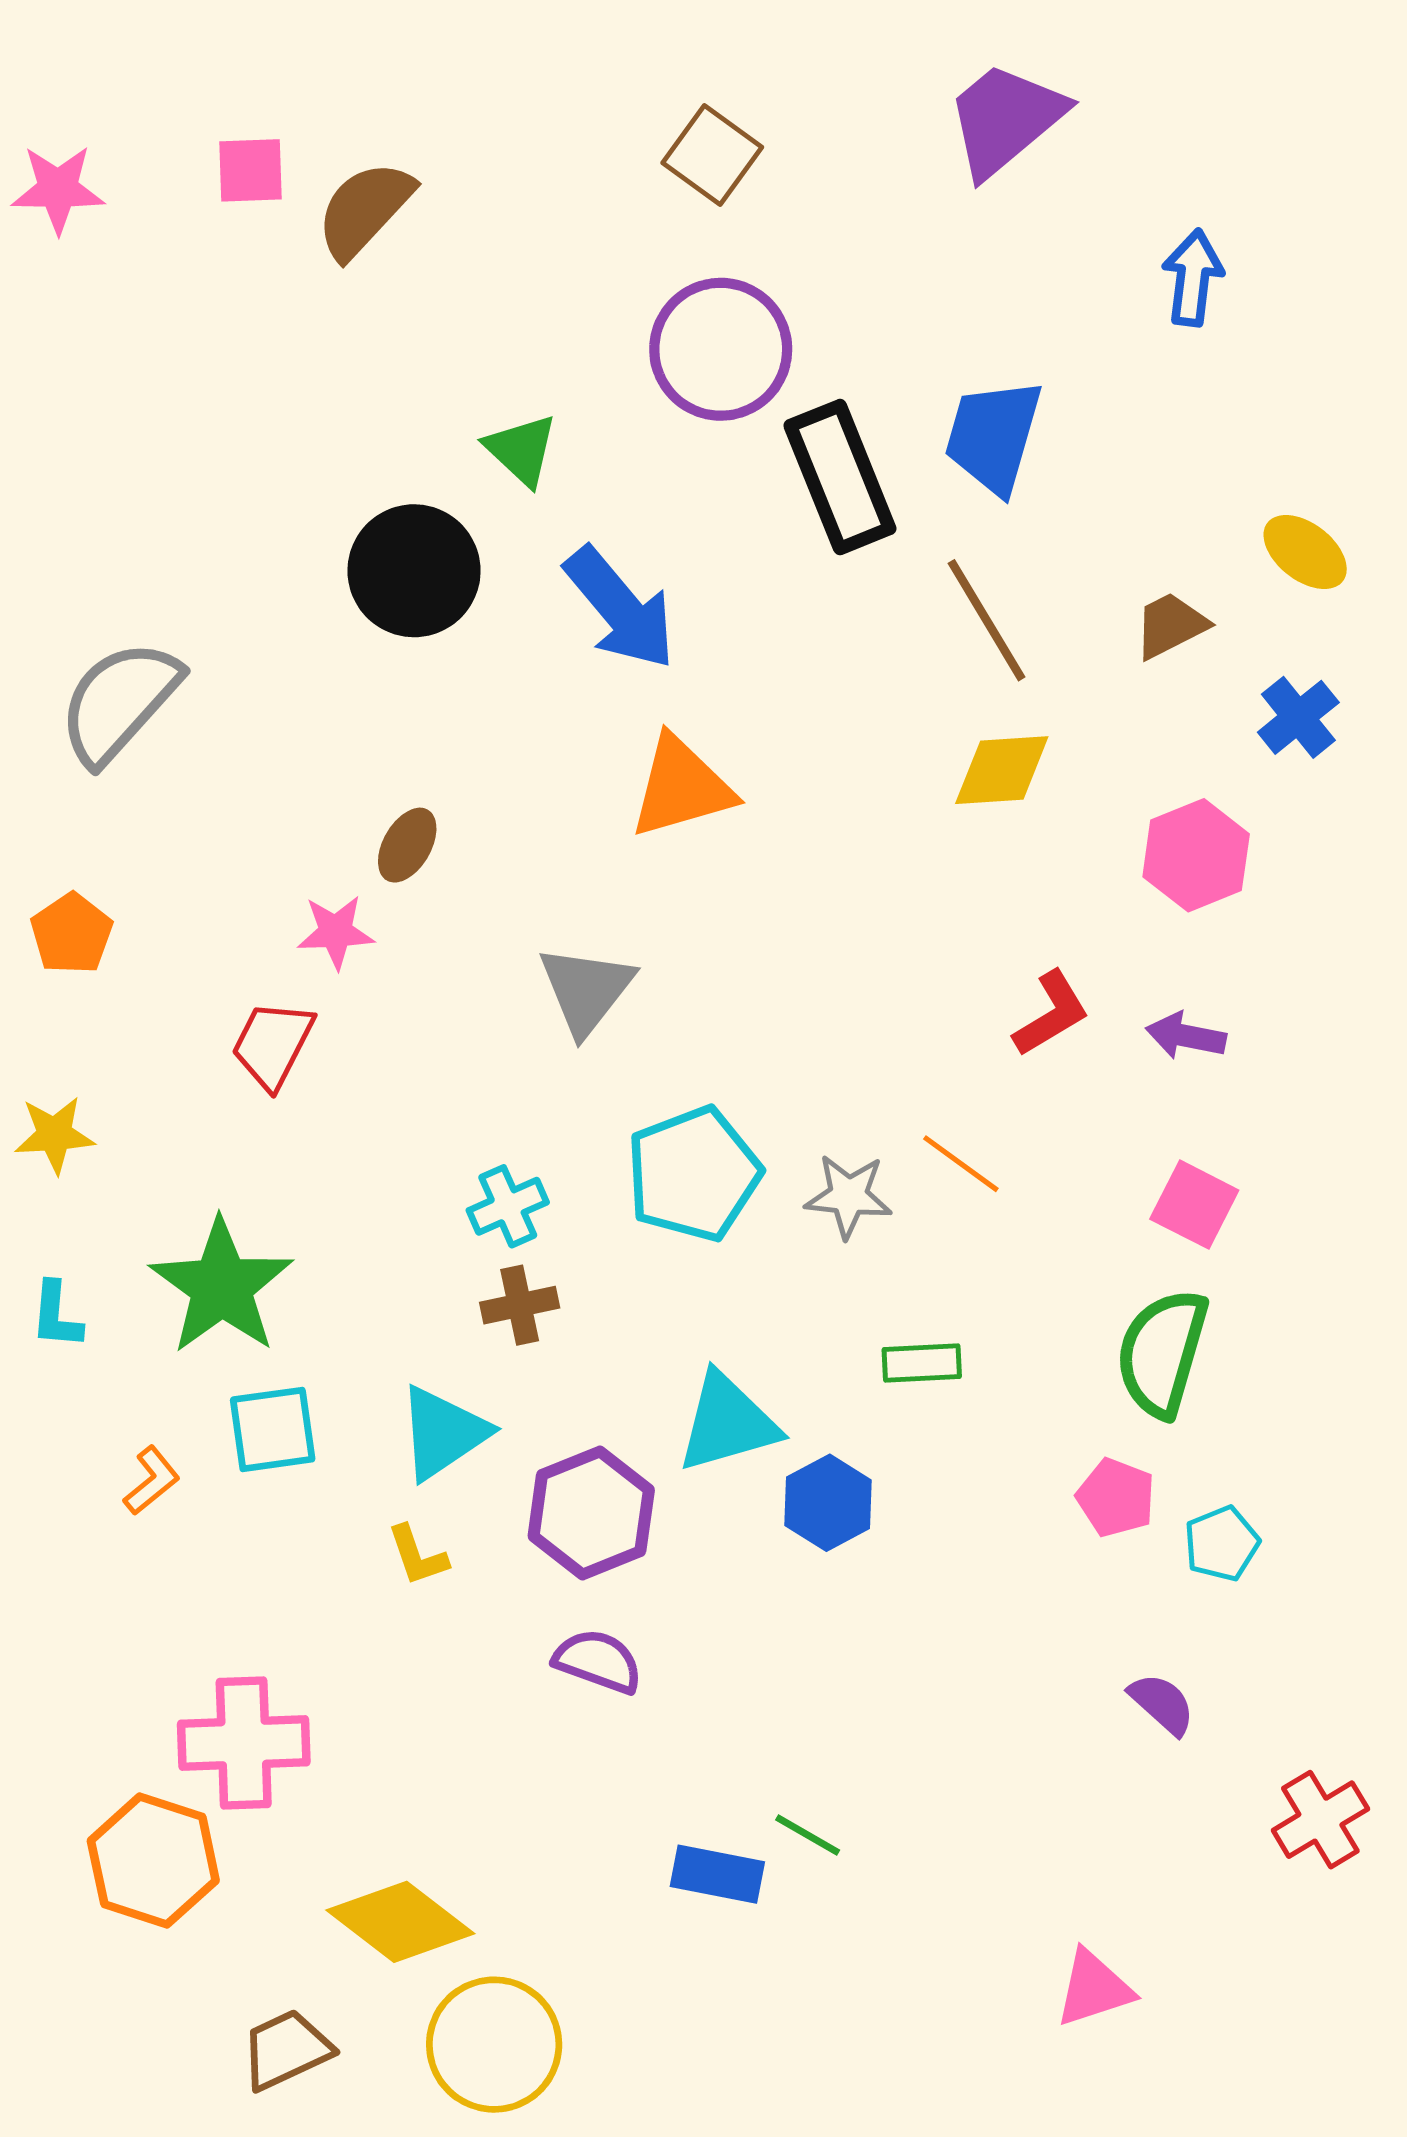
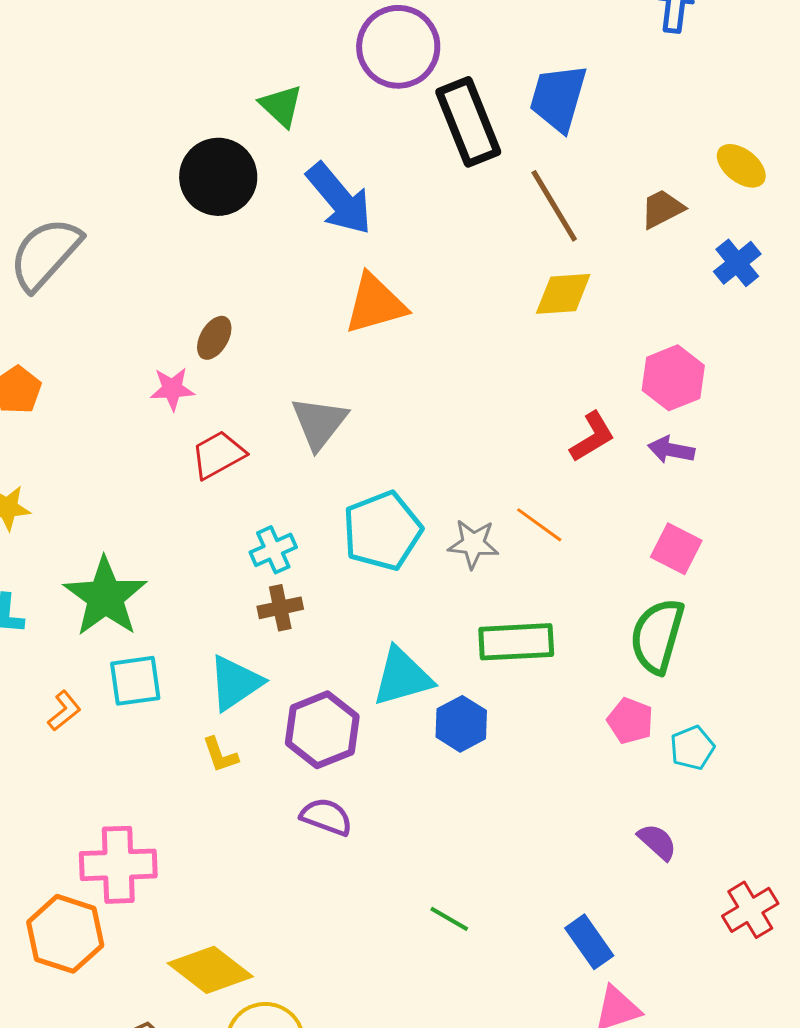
pink hexagon: (1196, 855) -> (673, 378), moved
red trapezoid: (273, 1044) -> (218, 455), moved, turned 34
green rectangle: (922, 1363) -> (516, 642), size x1.6
blue rectangle: (717, 1874) -> (589, 942), moved, turned 44

